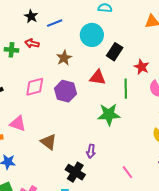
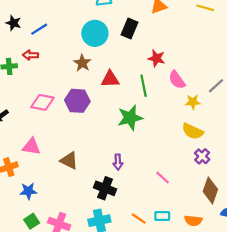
black star: (31, 16) -> (13, 23), moved
blue line: (55, 23) -> (39, 29), moved
black rectangle: (115, 52) -> (129, 28), moved
brown star: (64, 58) -> (82, 63), moved
pink diamond: (35, 87) -> (42, 102), turned 35

